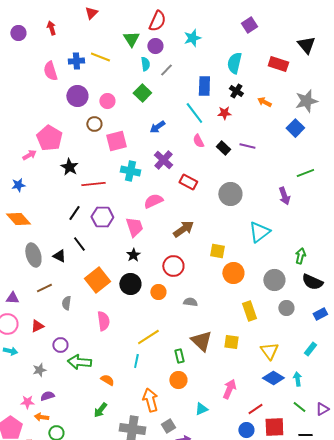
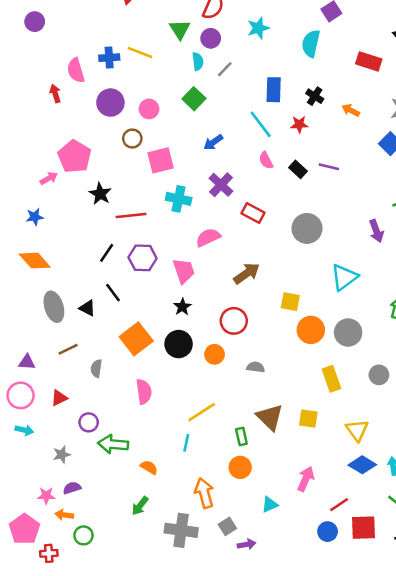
red arrow: (51, 28) -> (55, 94), moved
cyan semicircle: (234, 63) -> (311, 43), moved
gray circle: (274, 280) -> (348, 332), moved

